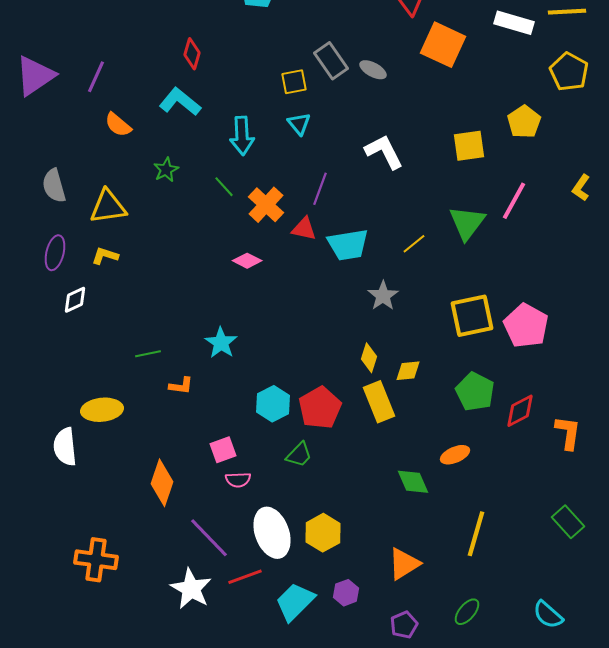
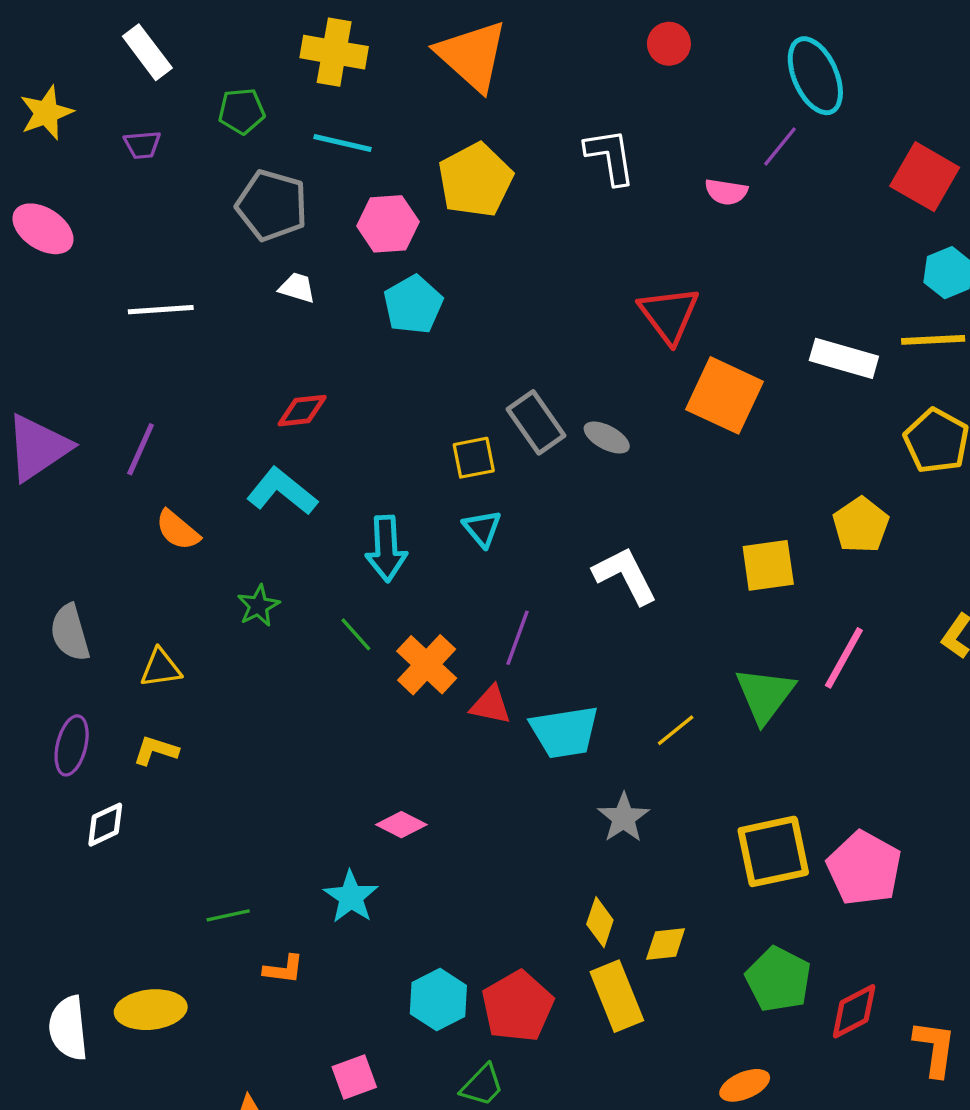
red diamond: (192, 54) -> (302, 411), turned 68
yellow triangle: (108, 207) -> (161, 668), size x0.7
pink diamond: (247, 261) -> (401, 825), moved
white semicircle: (65, 447) -> (68, 1028), moved

